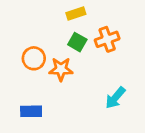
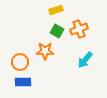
orange circle: (34, 58) -> (20, 62), moved
cyan arrow: (115, 98) -> (85, 60), moved

